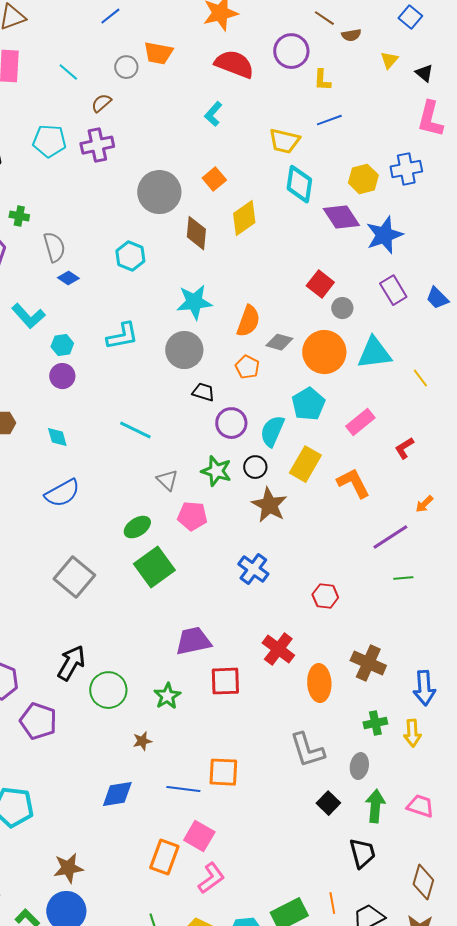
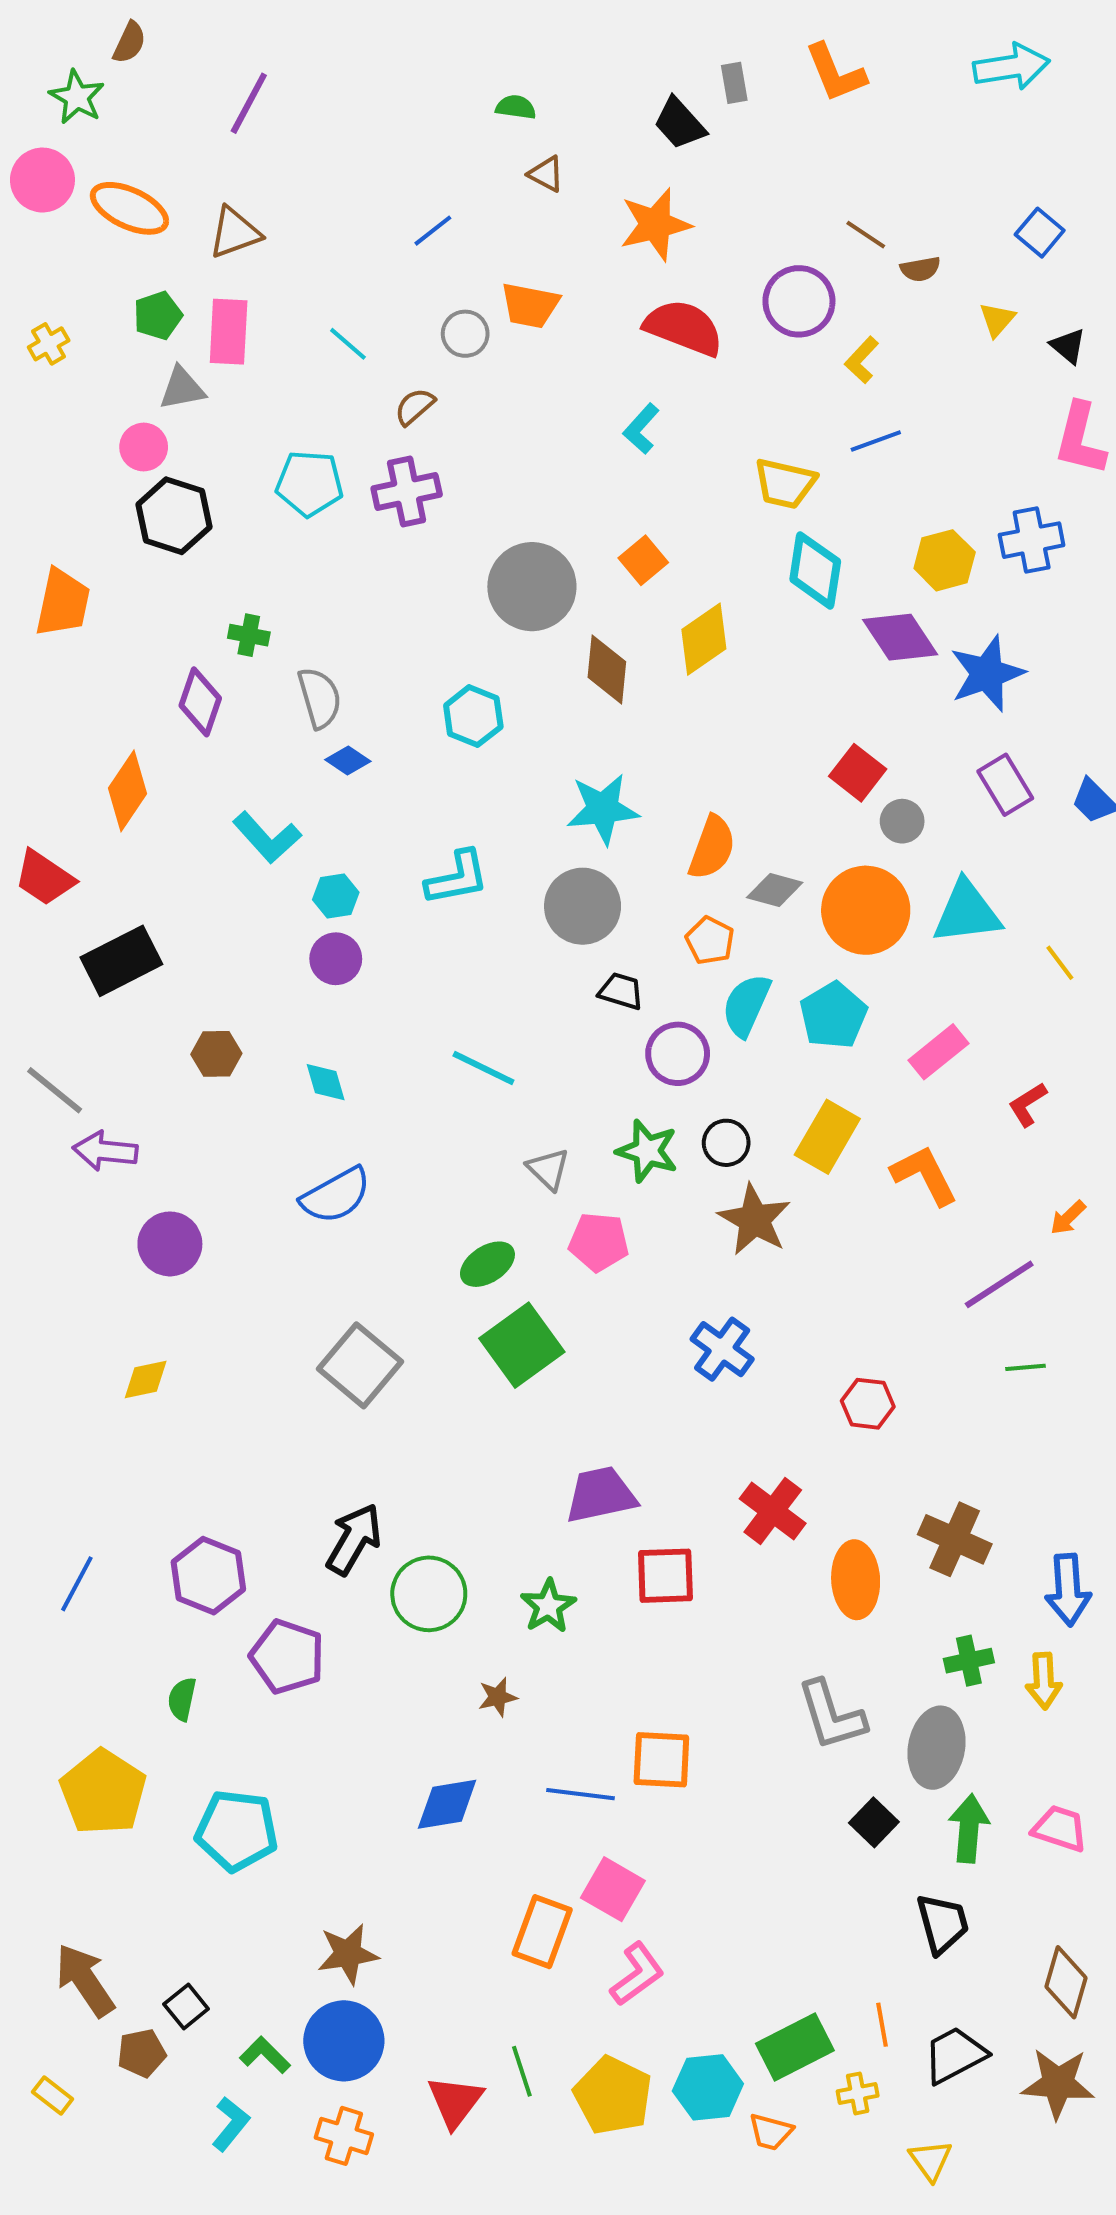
yellow L-shape: (322, 80) -> (862, 360), turned 40
cyan semicircle: (272, 431) -> (746, 1005), moved
gray ellipse: (359, 766) -> (937, 1748), size x1.5

